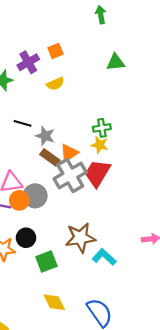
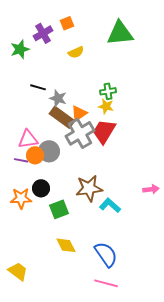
green triangle: (115, 62) -> (120, 33), size x1.6
yellow semicircle: (55, 84) -> (76, 52), moved
brown rectangle: (50, 157) -> (62, 117), size x1.4

